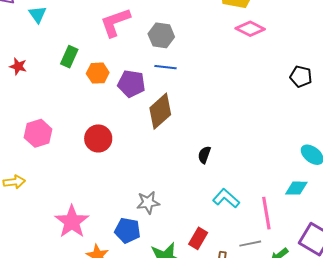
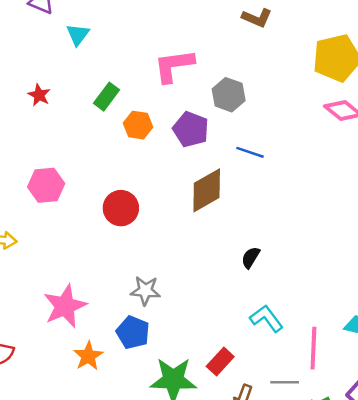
blue line: (165, 67) -> (250, 152), moved
purple pentagon: (131, 84) -> (191, 129), moved
gray star: (148, 203) -> (145, 291), moved

